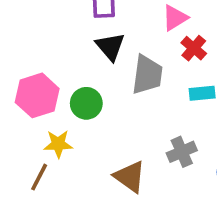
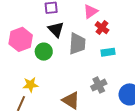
pink hexagon: (37, 95) -> (21, 39), moved
green circle: (86, 103) -> (44, 52), moved

